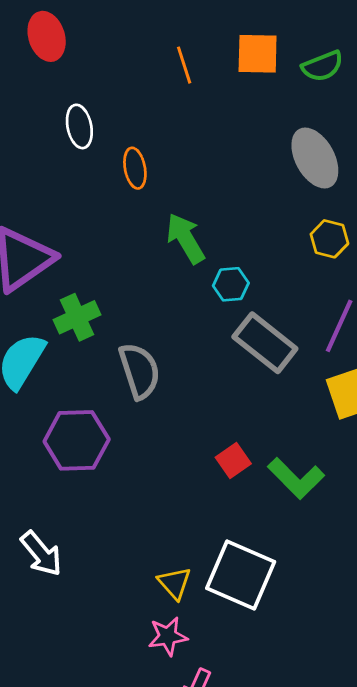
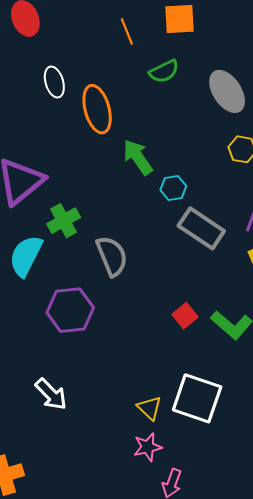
green semicircle: (322, 66) -> (164, 71), moved
orange ellipse: (135, 168) -> (97, 109), size x1.6

